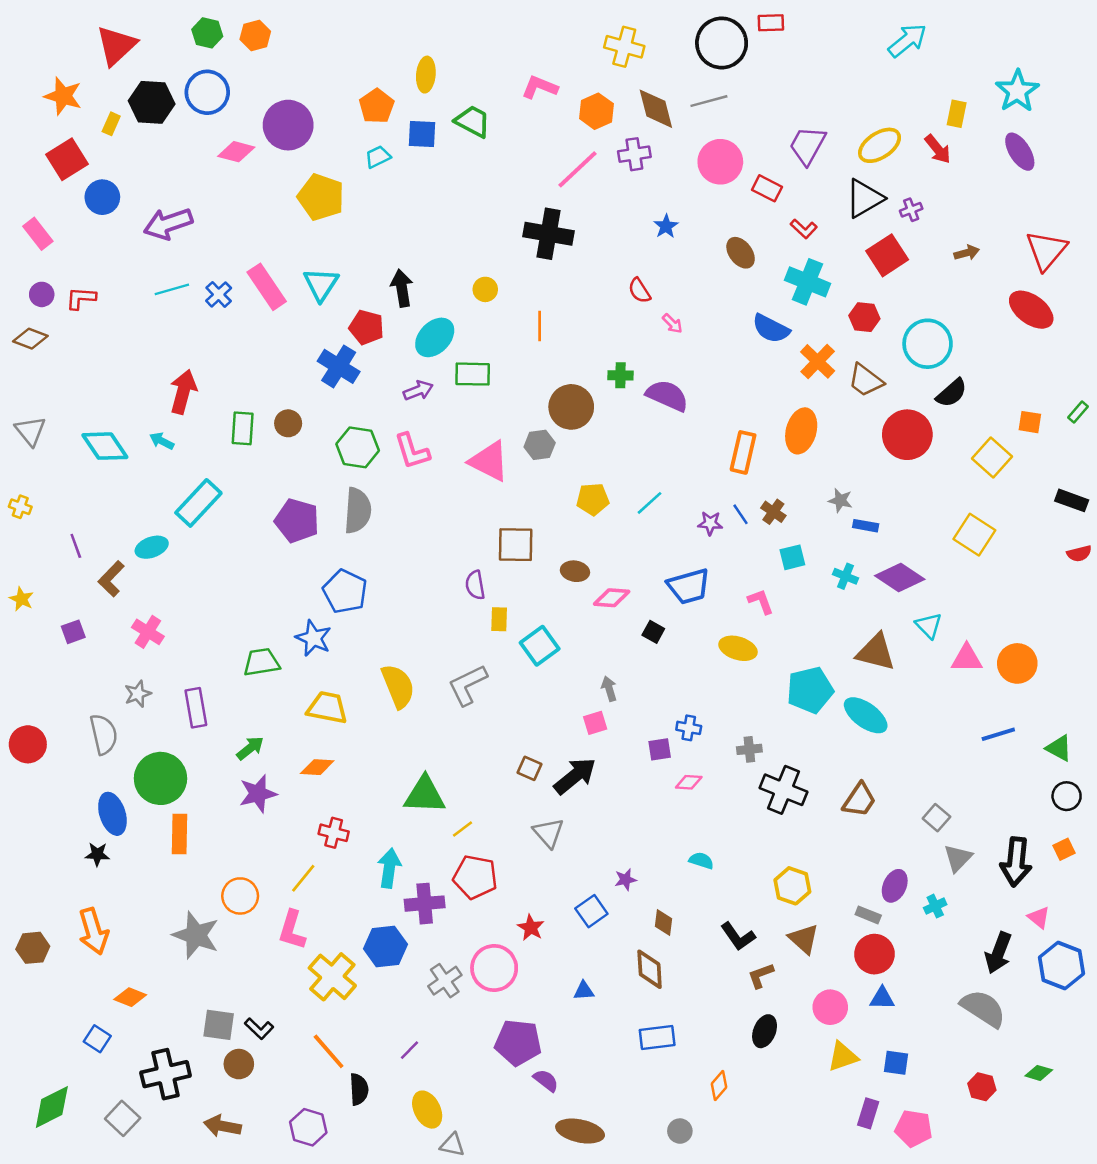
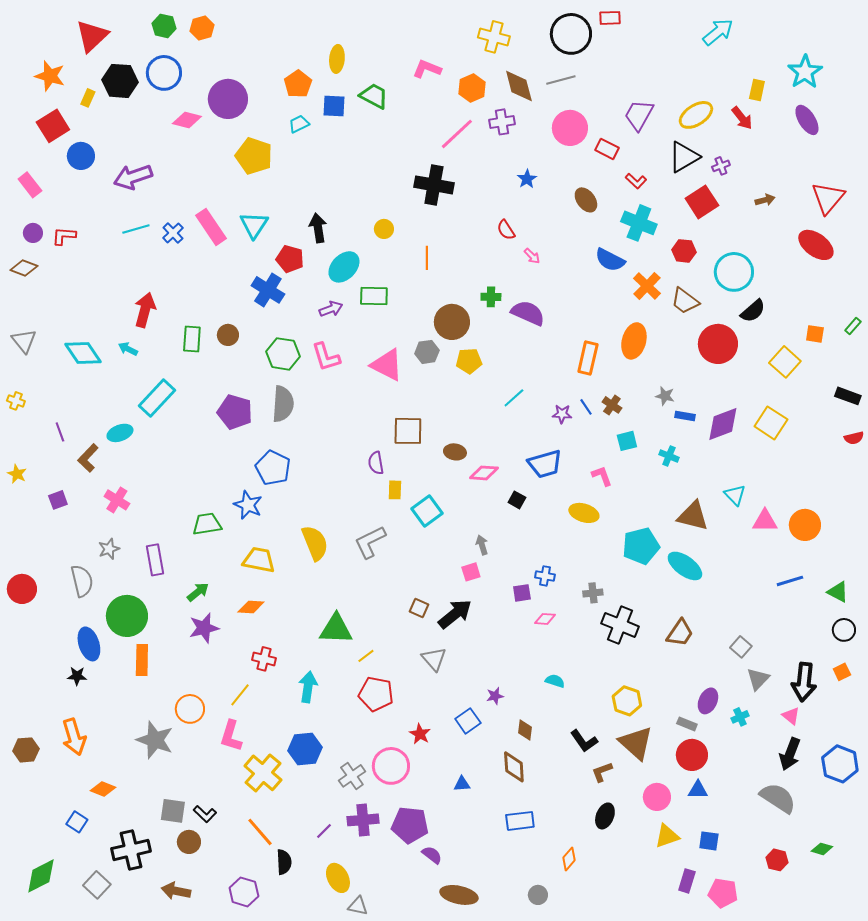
yellow pentagon: (593, 499) -> (469, 361), moved
purple diamond: (900, 578) -> (723, 424), moved, turned -54
purple cross: (425, 904) -> (363, 820), moved
pink triangle: (1039, 917) -> (791, 716), moved
brown triangle: (804, 939) -> (636, 743), size x1.4

